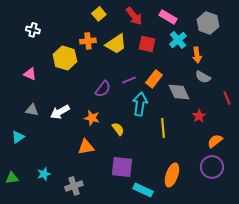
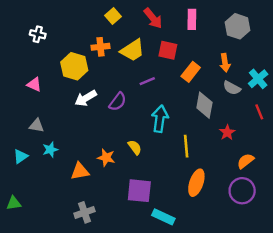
pink rectangle: (168, 17) -> (192, 19), turned 60
cyan cross: (178, 40) -> (258, 79), moved
orange rectangle: (154, 79) -> (191, 72), moved
purple line: (129, 80) -> (147, 81), moved
gray diamond: (179, 92) -> (204, 105), turned 35
white arrow: (60, 112) -> (86, 98), moved
orange star: (92, 118) -> (106, 158), moved
orange triangle: (86, 147) -> (80, 171), moved
cyan star: (44, 174) -> (50, 150), moved
orange ellipse: (172, 175) -> (196, 183), moved

